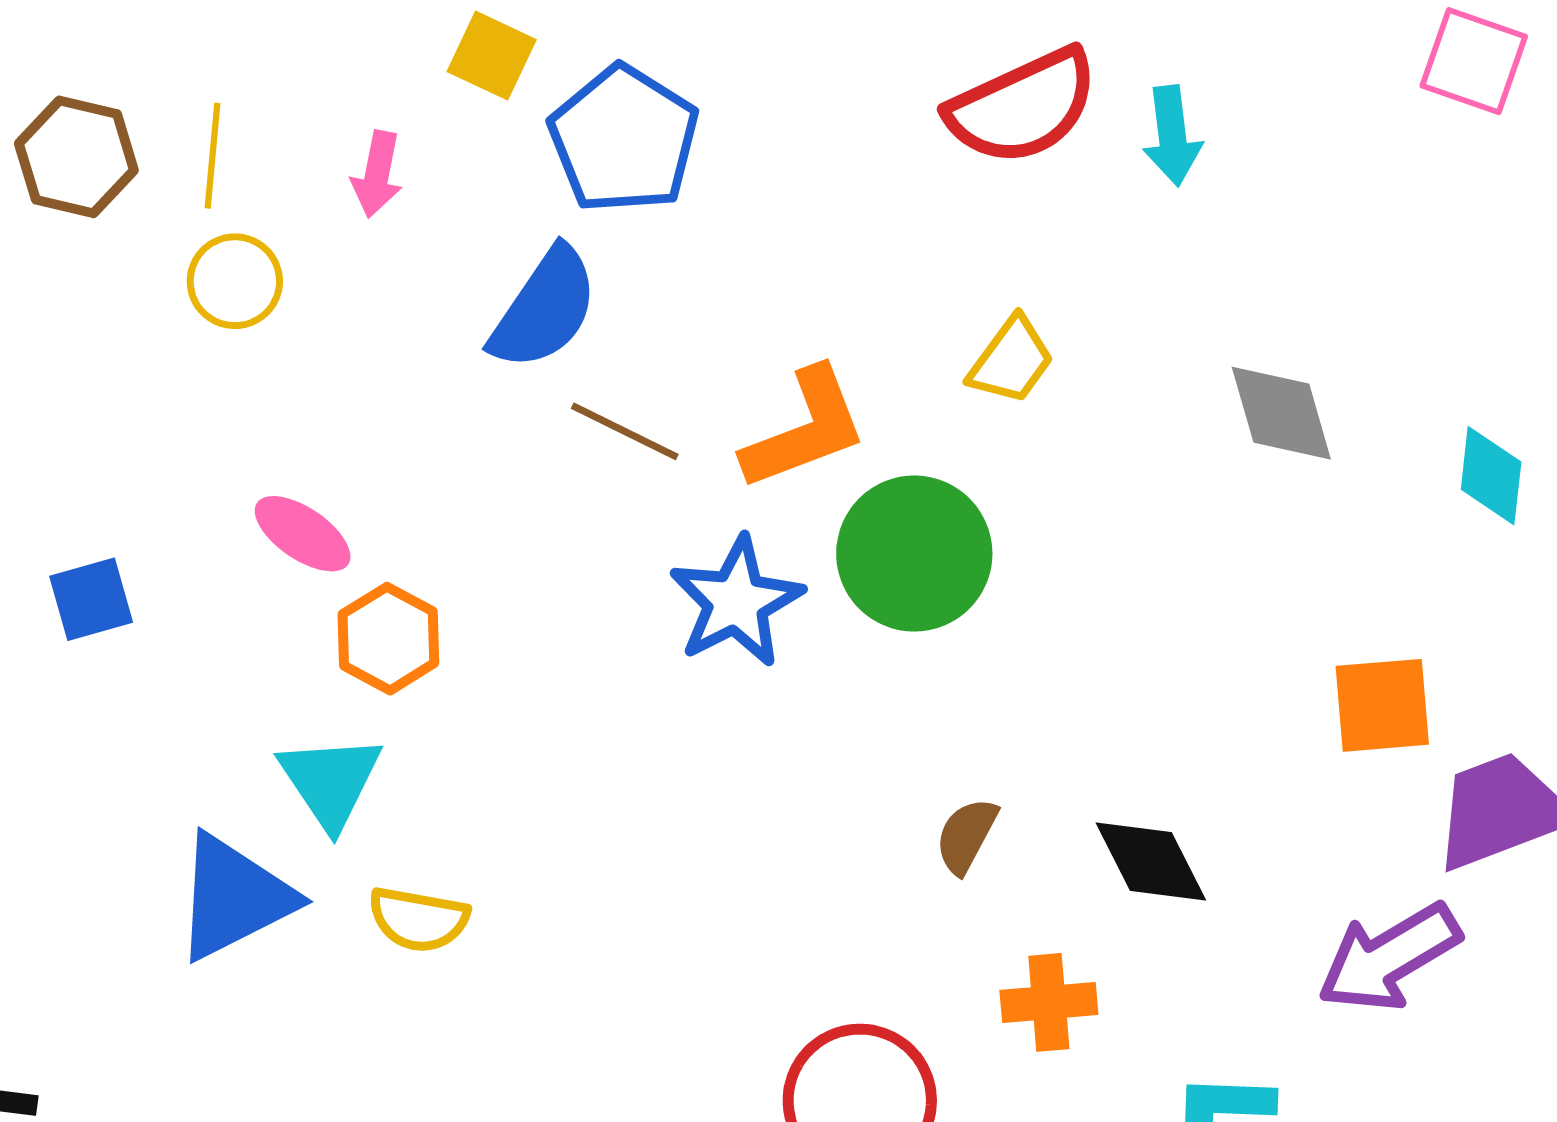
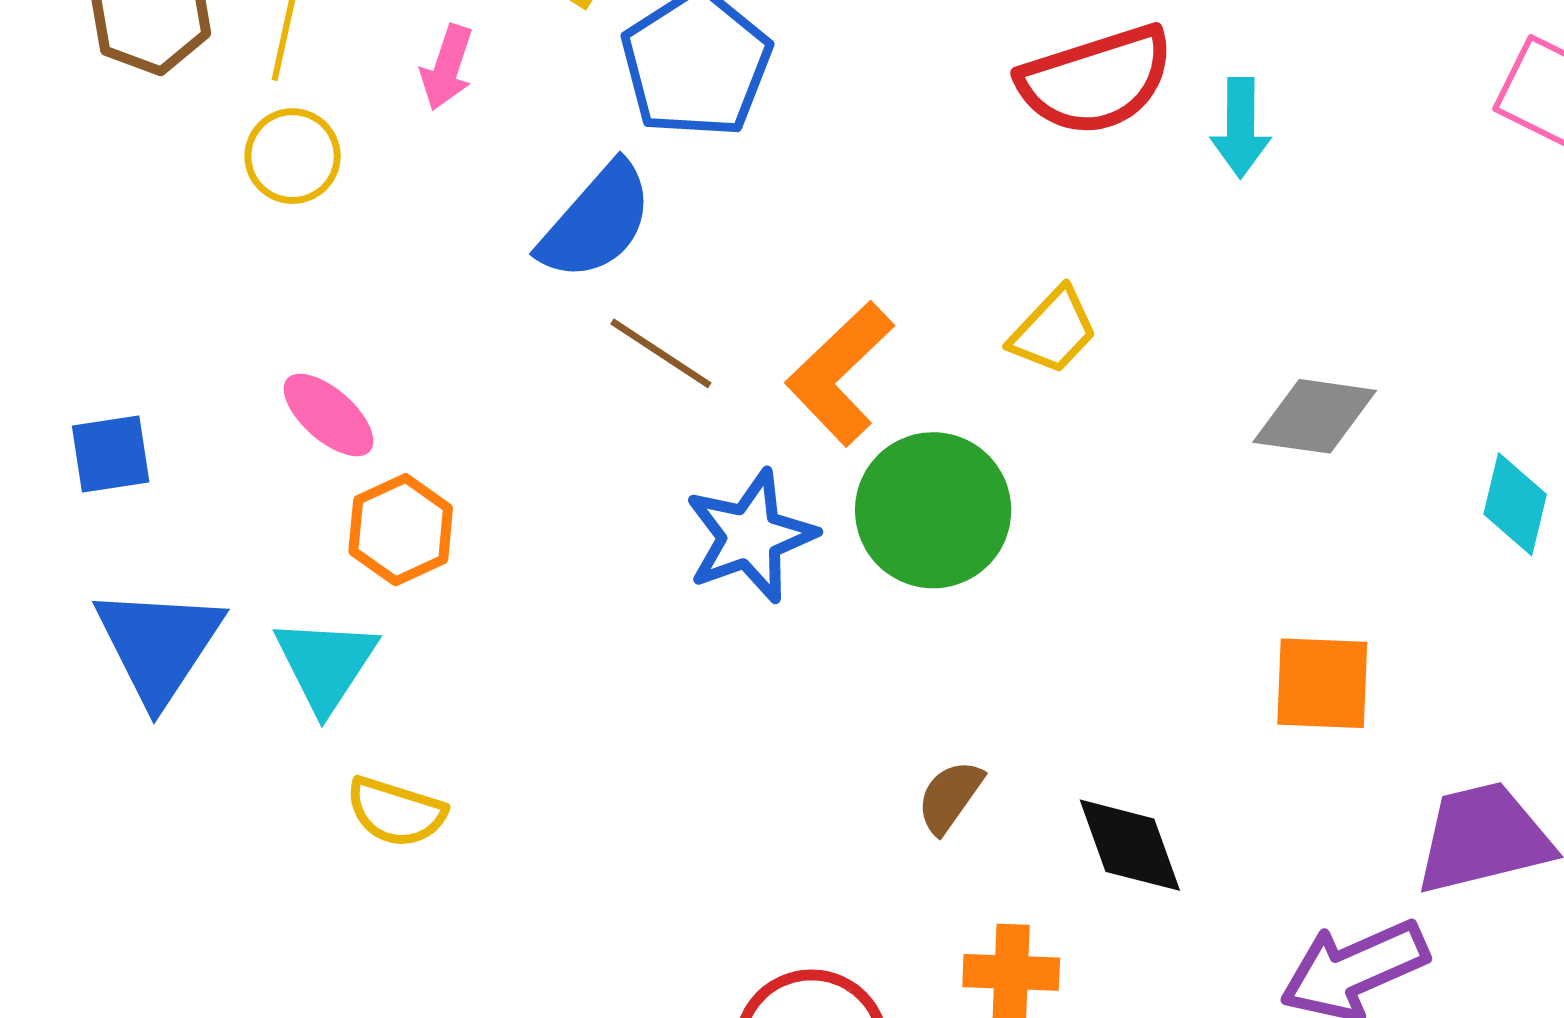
gray diamond: (1281, 413) -> (1315, 416), turned -73
orange L-shape: (805, 429) -> (840, 373), turned 150
orange square: (1382, 705) -> (1322, 683), moved
blue triangle: (234, 897) -> (159, 645), moved, turned -37

